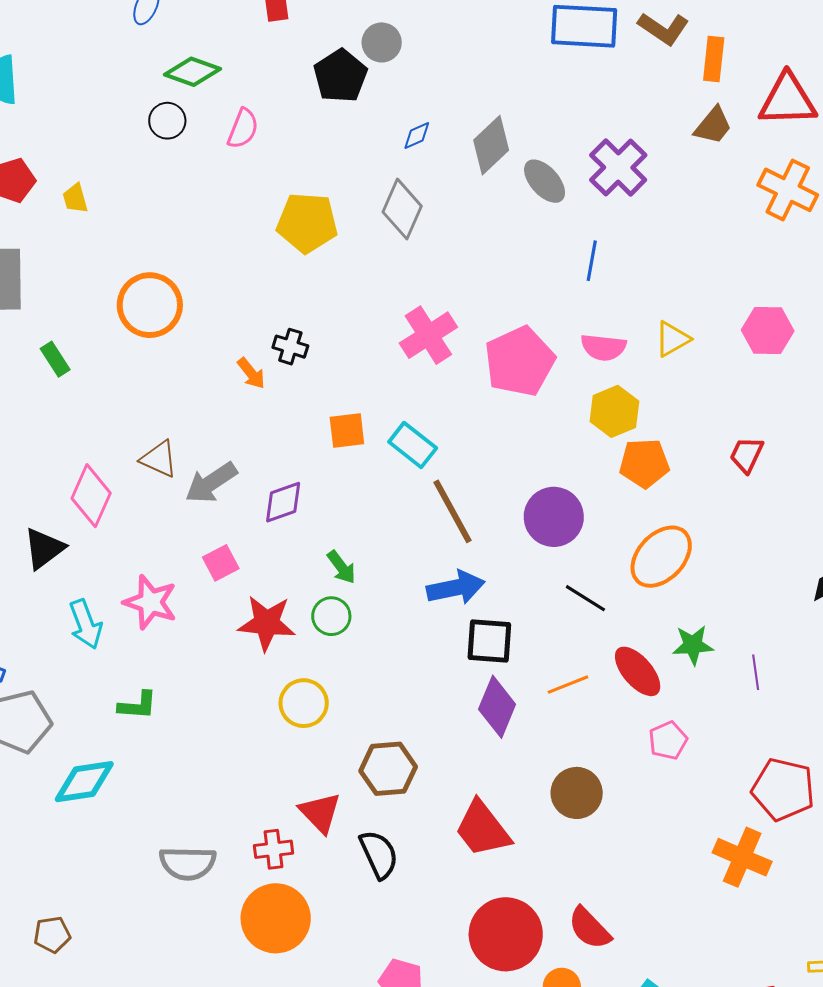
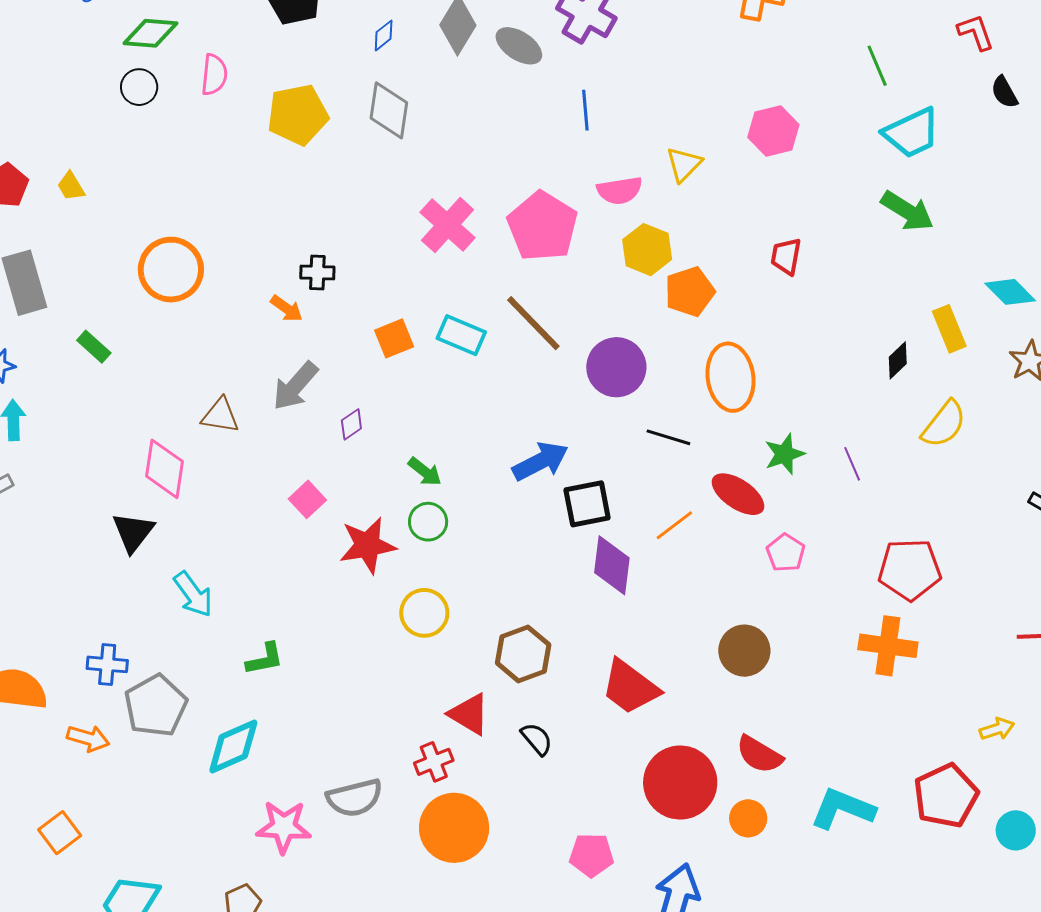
yellow pentagon: (307, 223) -> (298, 115), moved
gray arrow: (211, 483) -> (295, 386), moved
purple diamond: (283, 502) -> (351, 424), size x0.7
brown line: (452, 511) -> (533, 323), moved
orange ellipse: (661, 557) -> (730, 377), turned -36
pink star: (150, 602) -> (284, 827), moved
brown circle: (577, 793) -> (744, 651), moved
black semicircle: (379, 854) -> (537, 739), size x0.7

